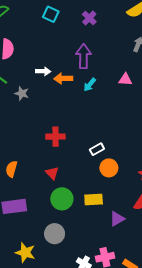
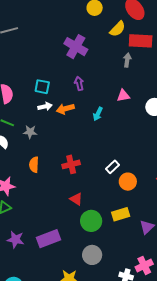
cyan square: (51, 14) -> (42, 87), moved
purple cross: (89, 18) -> (76, 47), size x1.6
purple arrow: (83, 56) -> (79, 83), size x0.6
cyan arrow: (90, 85) -> (98, 114), moved
orange semicircle: (11, 169) -> (34, 165), moved

